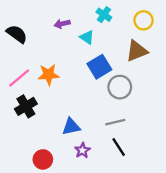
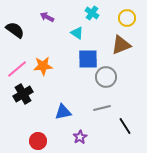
purple arrow: (62, 24) -> (47, 17), moved, turned 40
blue square: (99, 67) -> (88, 59), turned 30
black line: (119, 147) -> (125, 126), moved
purple star: (82, 150) -> (80, 137), moved

